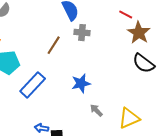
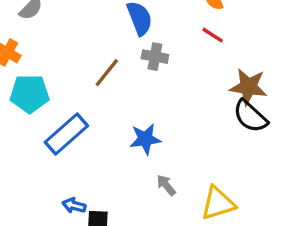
red line: (126, 15) -> (213, 35), moved
brown star: (139, 33) -> (248, 87), moved, turned -30

